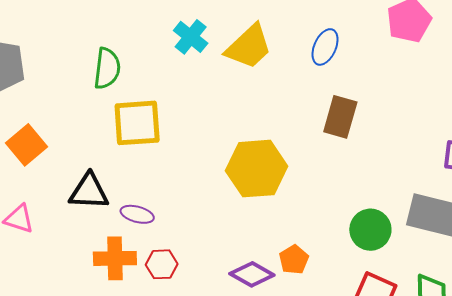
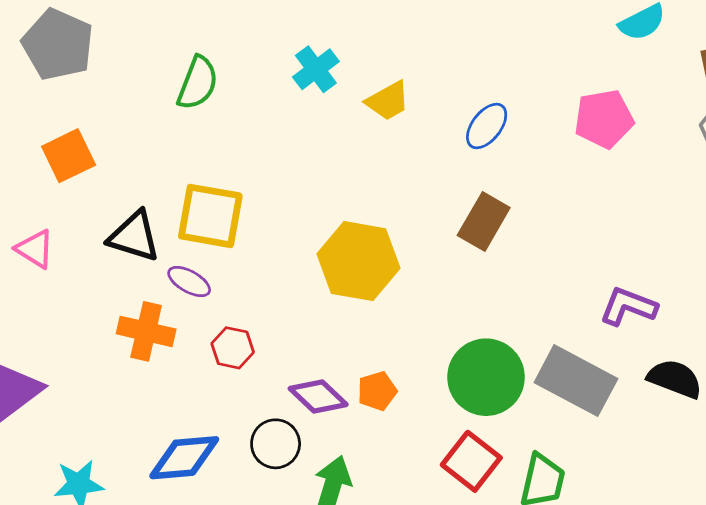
yellow trapezoid: (249, 47) -> (388, 101), size x0.7
yellow square: (137, 123) -> (210, 216), moved
green circle: (370, 230) -> (486, 377), size x1.4
red hexagon: (162, 264) -> (233, 348), moved

